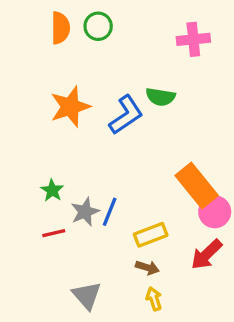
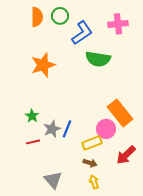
green semicircle: (161, 97) -> (98, 59), size x1.4
blue L-shape: (126, 115) -> (82, 33), moved
pink circle: (215, 212) -> (106, 129), moved

